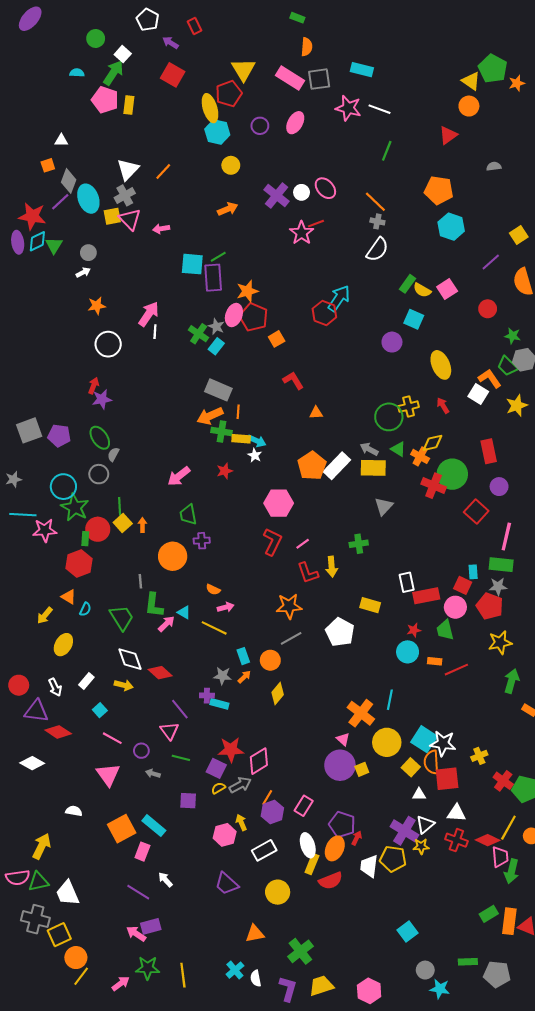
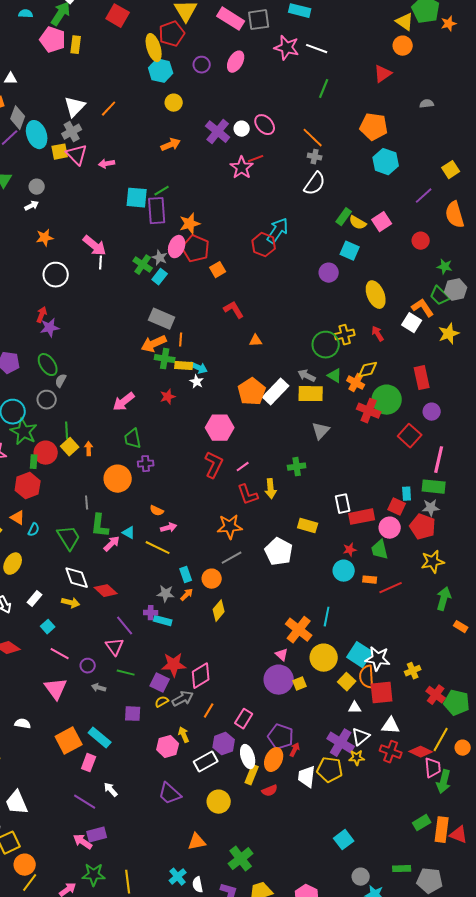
pink arrow: (149, 314) -> (95, 246), turned 95
purple hexagon: (272, 812) -> (224, 744), moved
red semicircle: (331, 881) -> (270, 791), size x0.7

